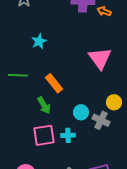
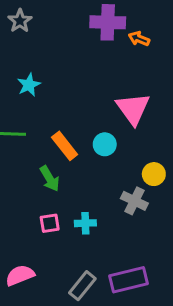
cyan star: (39, 41) -> (29, 85), moved
cyan circle: (81, 112) -> (105, 144), moved
pink square: (44, 135) -> (50, 223), size x0.6

